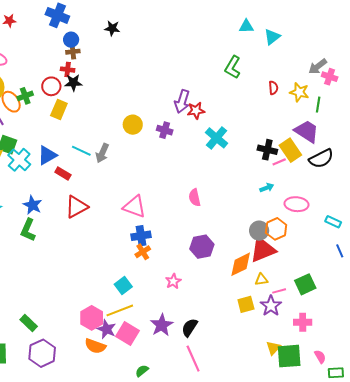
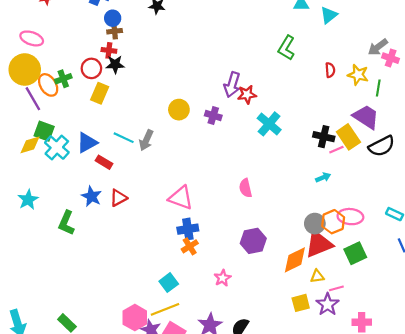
pink ellipse: (297, 204) -> (350, 217), moved
blue star: (32, 205) -> (92, 196), moved
red triangle: (76, 207) -> (118, 198), size x0.7
green square: (305, 284) -> (355, 253), moved

